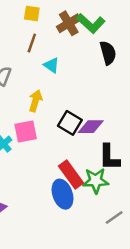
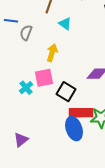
black square: (70, 123) -> (66, 92), moved
red rectangle: (71, 174) -> (81, 113), turned -55

